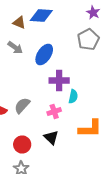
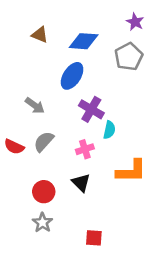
blue diamond: (41, 16) -> (84, 41), moved
gray arrow: (15, 48) -> (35, 105), moved
purple cross: (59, 80) -> (91, 109), turned 30

